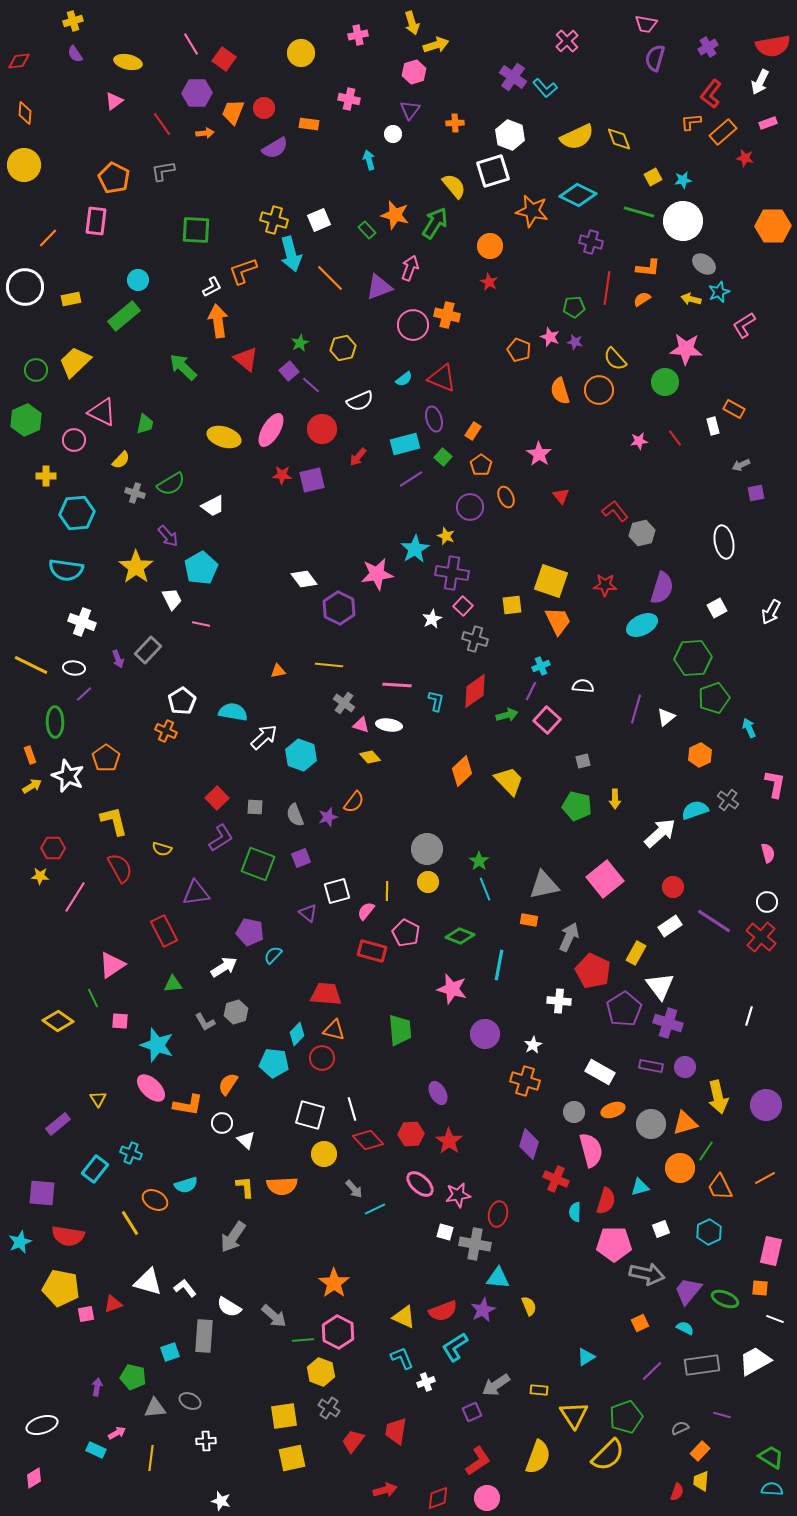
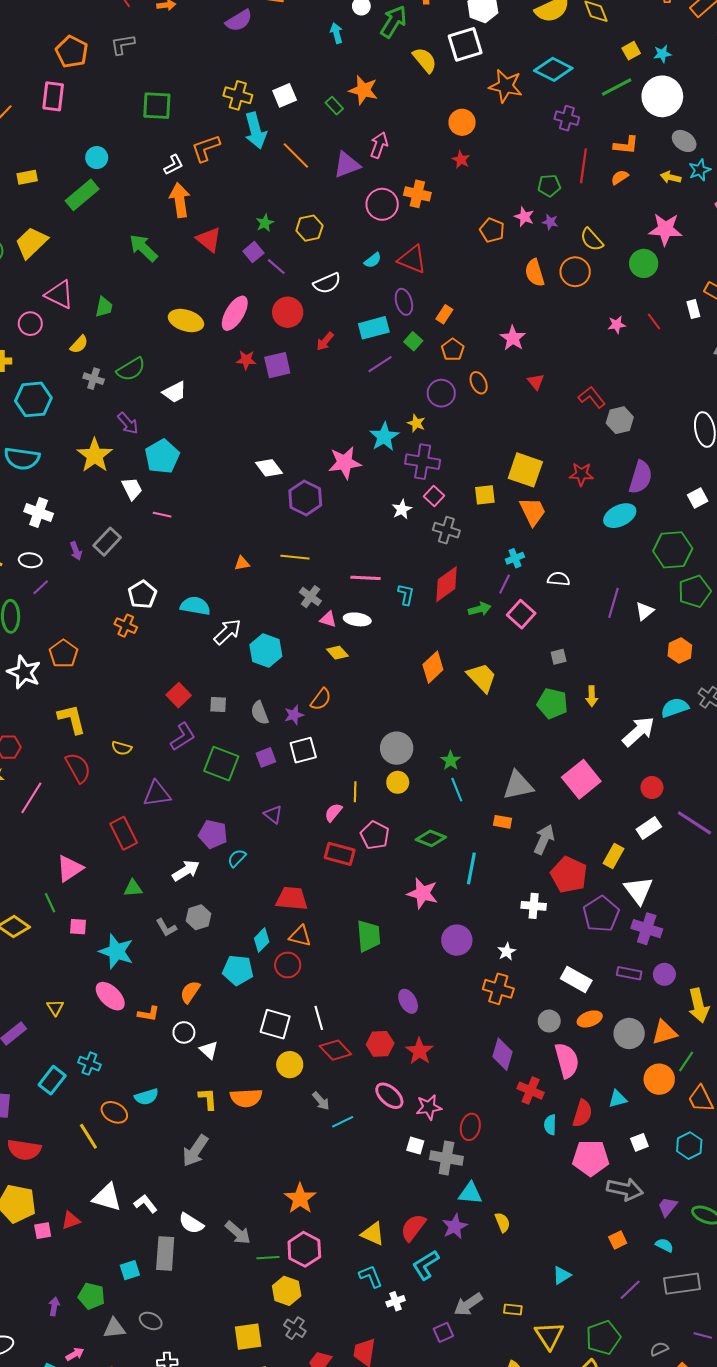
green line: (639, 212) -> (617, 87), turned -44
green arrow: (435, 223) -> (394, 22), moved
white square: (337, 891) -> (303, 750), moved
orange L-shape: (188, 1105) -> (149, 1014), size x0.7
purple trapezoid: (688, 1291) -> (667, 1207), size x0.7
red semicircle: (443, 1311) -> (413, 1228), turned 148

